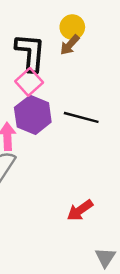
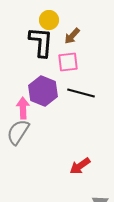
yellow circle: (72, 27) -> (49, 20), moved
pink square: (29, 82) -> (68, 62), moved, turned 35

